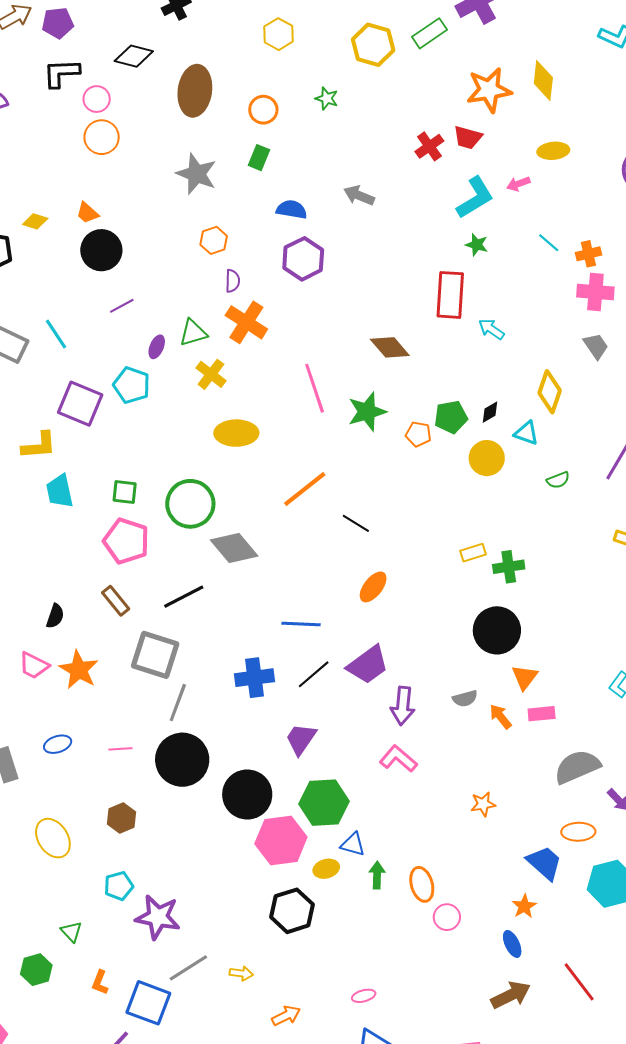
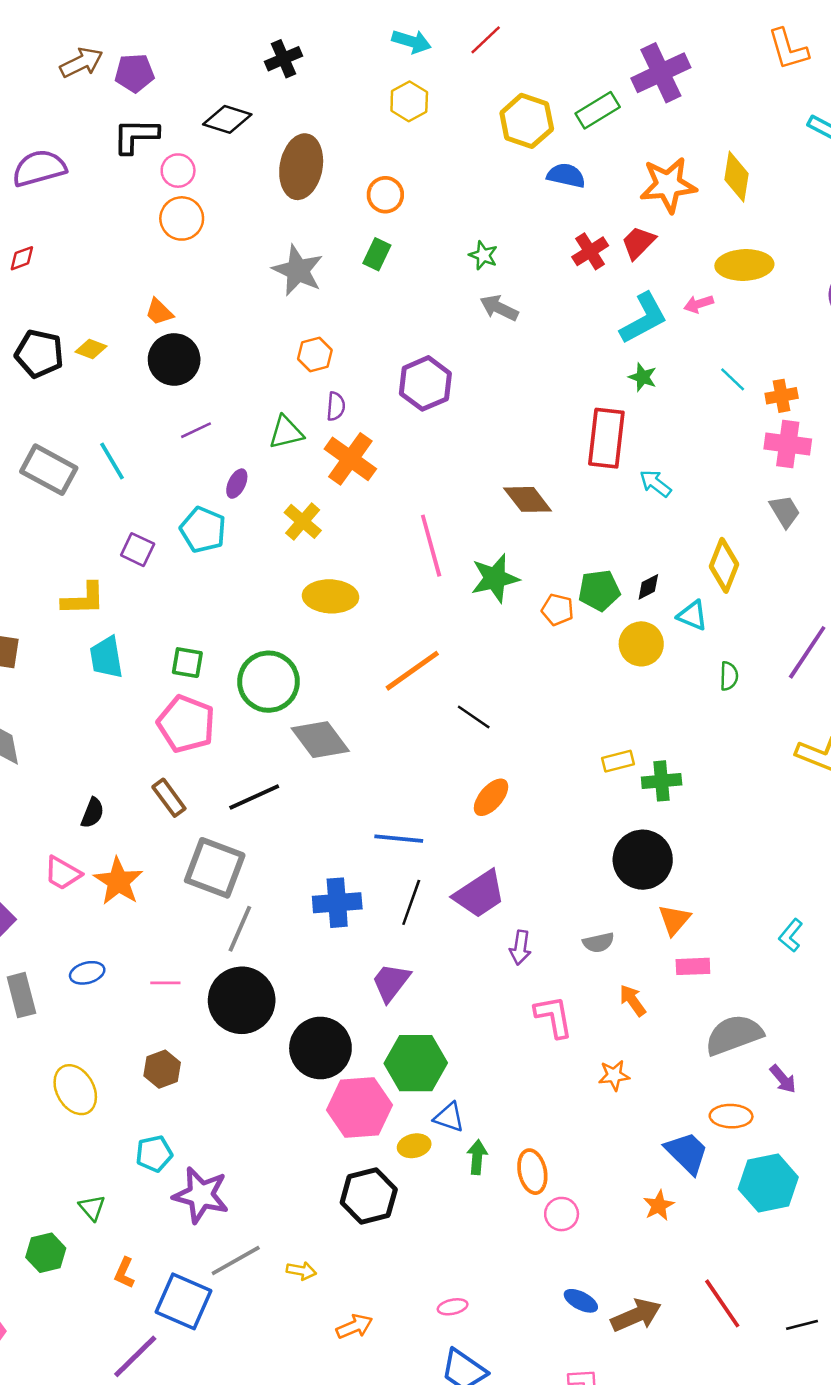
green star: (327, 98) -> (483, 255), moved
red trapezoid: (468, 137) -> (638, 243), turned 116
yellow ellipse: (553, 151) -> (744, 265), size x1.4
blue semicircle: (292, 210) -> (566, 175), moved
yellow diamond: (35, 221) -> (91, 349), moved
green triangle: (193, 333) -> (286, 432), moved
purple square: (80, 404) -> (138, 550), size x0.6
green semicircle: (558, 480) -> (729, 676), turned -70
black line: (314, 674) -> (411, 902), turned -33
purple arrow: (403, 706) -> (520, 948), size x0.7
orange arrow: (501, 717) -> (633, 1000), moved
pink L-shape: (398, 759) -> (554, 1017), moved, turned 36
blue ellipse: (512, 944) -> (581, 1301), moved, turned -40

